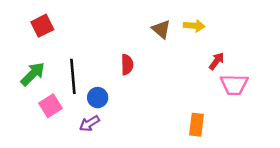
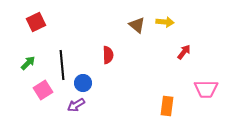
green arrow: (33, 74) -> (28, 63), size x0.7
pink trapezoid: (234, 85) -> (206, 89), moved

